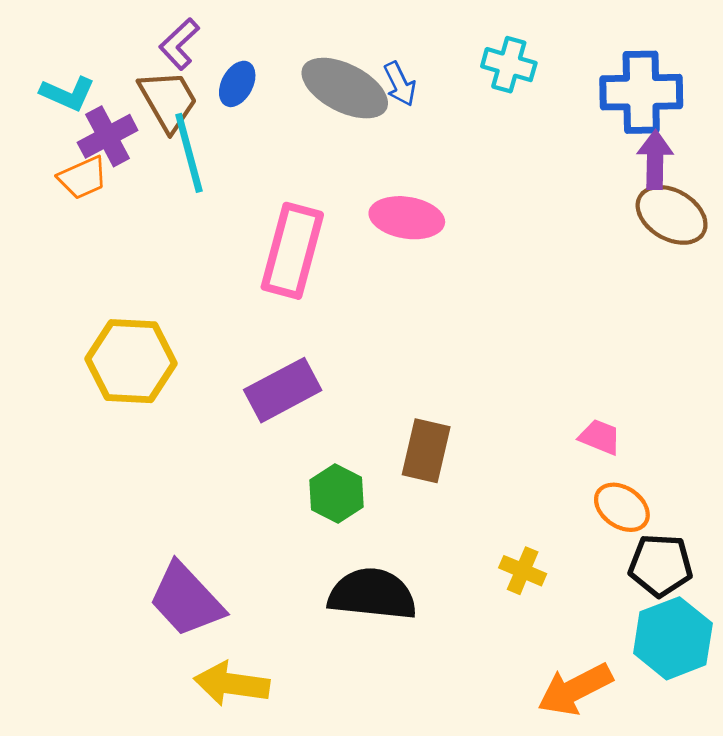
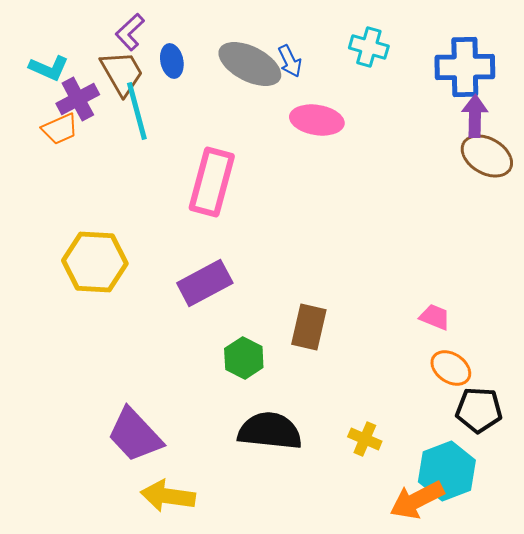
blue ellipse: (237, 84) -> (172, 61), turned -40
pink ellipse: (407, 218) -> (317, 120), moved
yellow cross: (523, 571) -> (365, 439), moved
cyan hexagon: (673, 638) -> (447, 471), moved

